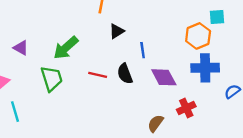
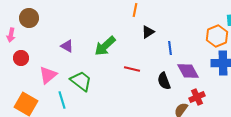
black semicircle: (125, 74) -> (164, 81), moved
green trapezoid: (52, 78) -> (81, 81), moved, turned -35
red cross: (186, 108) -> (197, 97), moved

